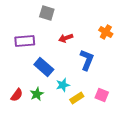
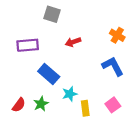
blue L-shape: (87, 60) -> (113, 66), moved, turned -50
pink square: (102, 95) -> (113, 105), turned 32
yellow rectangle: (77, 98) -> (85, 108), turned -64

